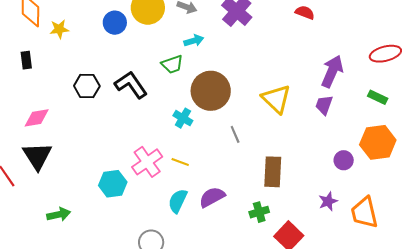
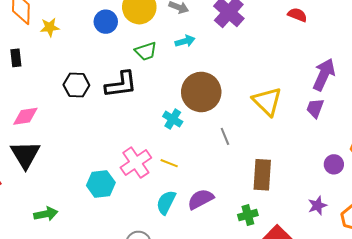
green trapezoid: (172, 64) -> (146, 51), moved
black L-shape: (131, 85) -> (121, 85), turned 116

